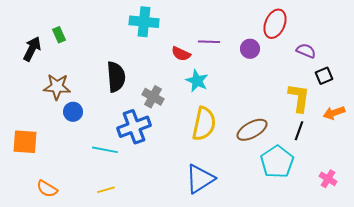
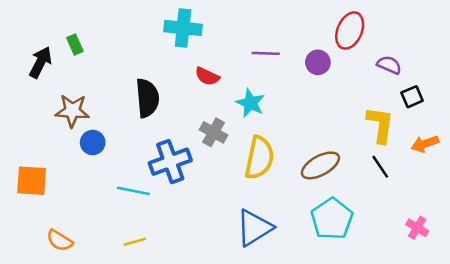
red semicircle: (181, 54) -> (207, 76), moved
gray cross: (153, 97) -> (214, 132), moved
black line: (299, 131) -> (380, 167), turned -54
cyan pentagon: (277, 162) -> (332, 219), moved

